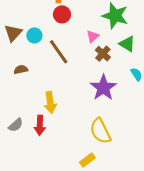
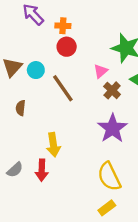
brown semicircle: (21, 70) -> (21, 108), turned -72
yellow rectangle: (87, 160) -> (107, 208), moved

